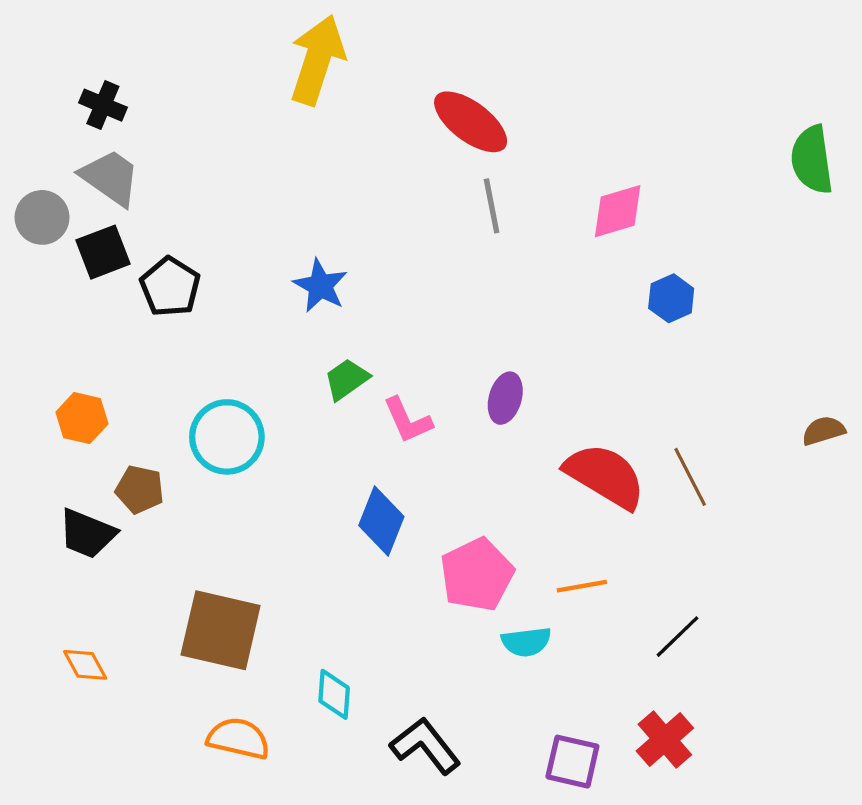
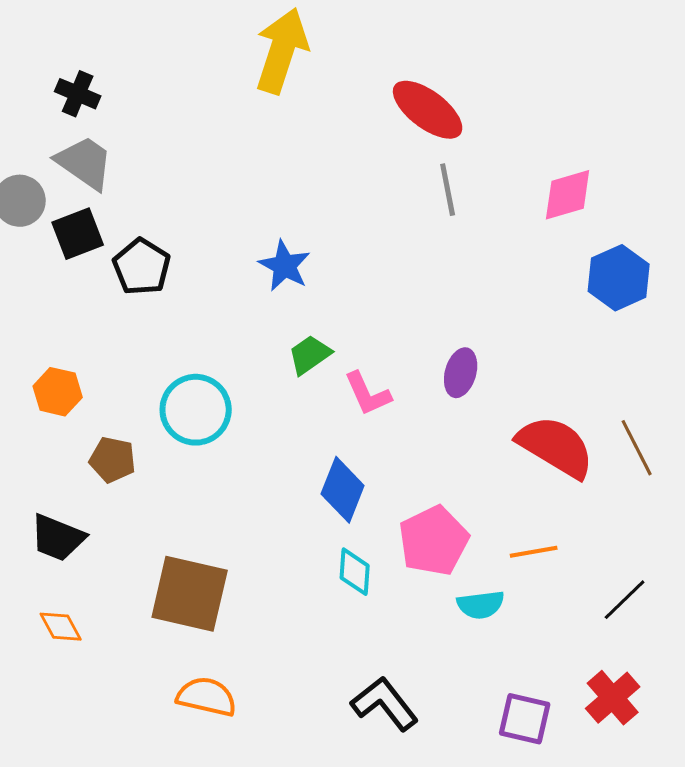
blue hexagon: (671, 298) -> (619, 278), size x1.4
black trapezoid: (87, 534) -> (58, 538), moved
cyan diamond: (334, 694) -> (355, 572), moved

